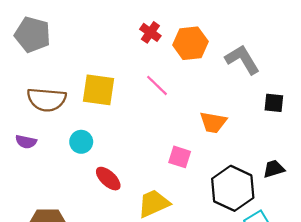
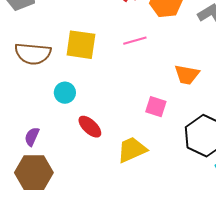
pink line: (157, 85) -> (135, 41), turned -60
purple semicircle: (26, 142) -> (32, 137), moved, turned 102

